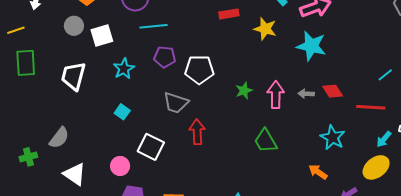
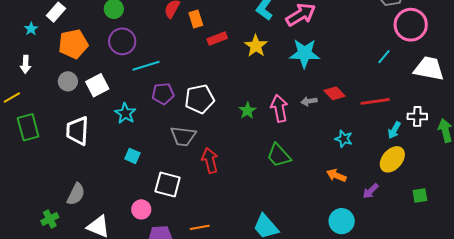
yellow star: (265, 29) -> (256, 46), turned 30
cyan line: (385, 75) -> (384, 57), moved
cyan star: (333, 138) -> (344, 139), size x0.7

